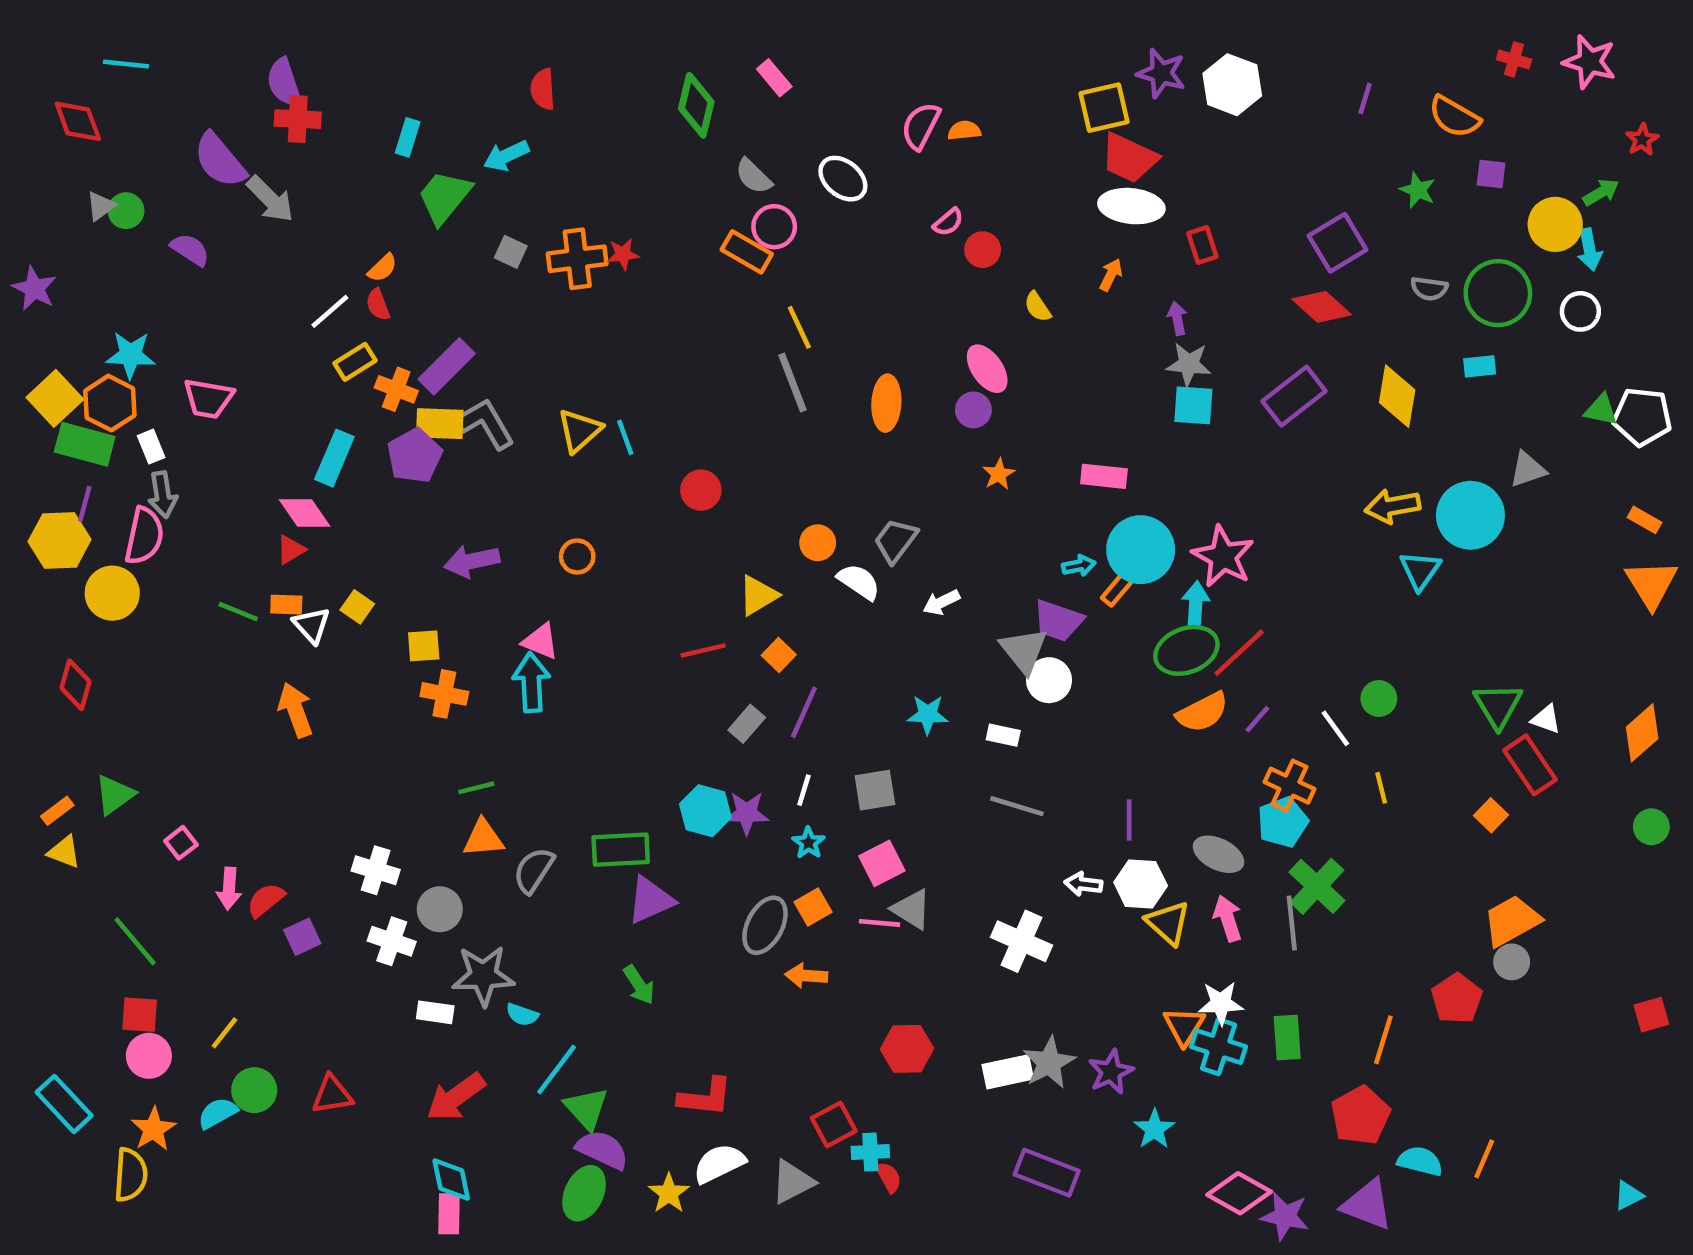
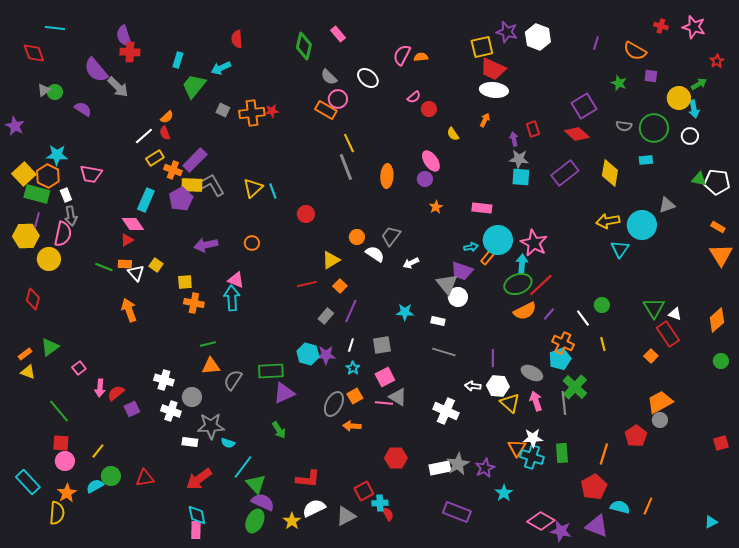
red rectangle: (1202, 245) -> (533, 129), moved

